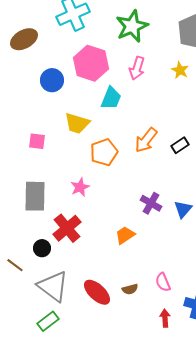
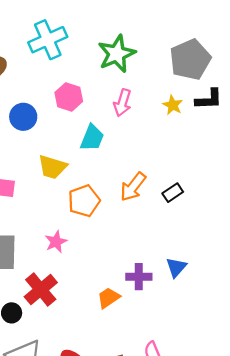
pink hexagon: (91, 63) -> (69, 97), size x0.7
purple cross: (151, 203) -> (139, 277), moved, turned -30

